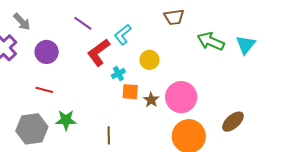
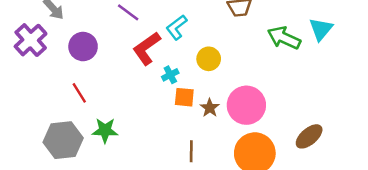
cyan triangle: (246, 45) -> (321, 29), moved
red line: (44, 90) -> (79, 93), turned 42
brown line: (109, 135) -> (191, 151), moved

